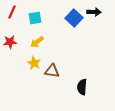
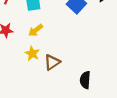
brown triangle: (52, 71) -> (52, 62), turned -42

